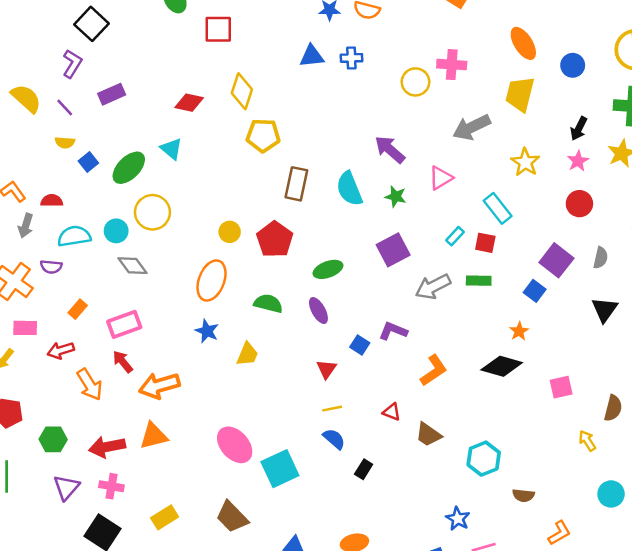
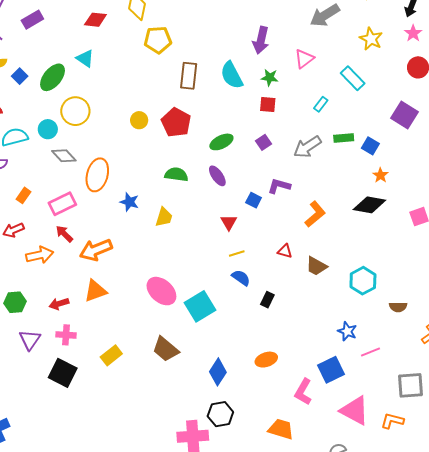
purple arrow: (390, 149) -> (261, 40), turned -112
red square: (485, 243) -> (268, 104), moved
purple square: (393, 250) -> (263, 142), moved, size x0.6
orange ellipse: (212, 281) -> (97, 175), moved
blue square: (535, 291) -> (370, 146), moved
orange arrow: (90, 384) -> (40, 255), turned -64
red arrow: (107, 447) -> (59, 304), size x0.7

